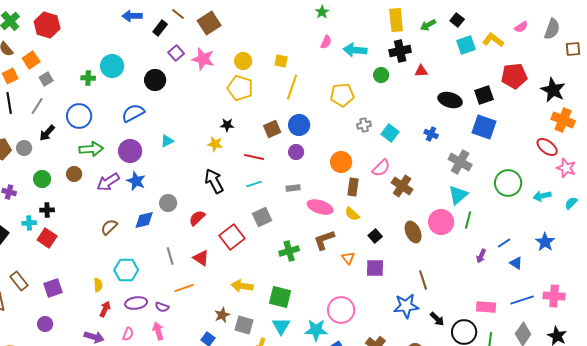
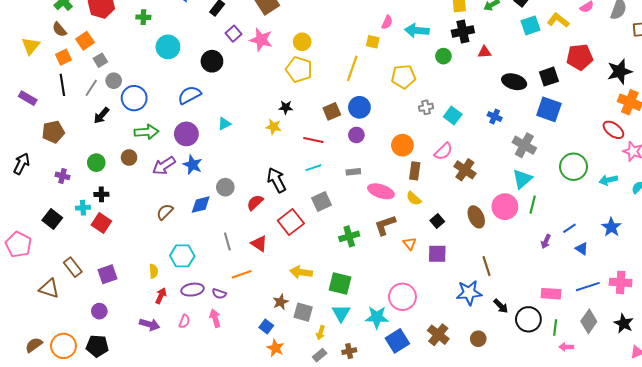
yellow square: (281, 61) -> (373, 42), moved
green cross: (88, 78) -> (143, 17), moved
black star: (553, 90) -> (620, 71), turned 30
gray circle: (24, 148) -> (114, 81), moved
black arrow: (214, 181) -> (277, 180), moved

